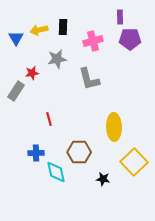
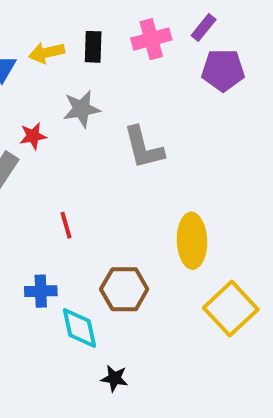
purple rectangle: (120, 17) -> (204, 27), turned 40
pink cross: (93, 41) -> (151, 39), moved
black star: (103, 179) -> (114, 378), moved

